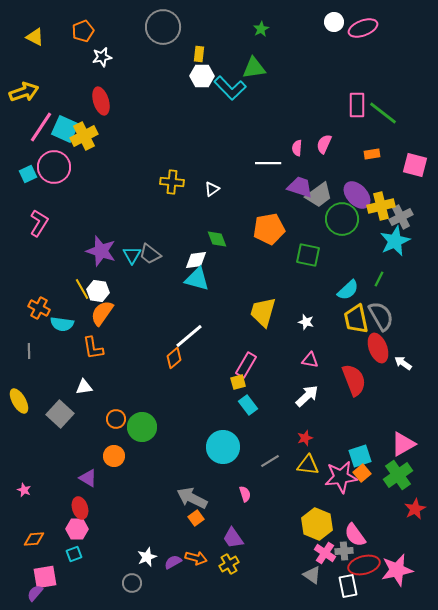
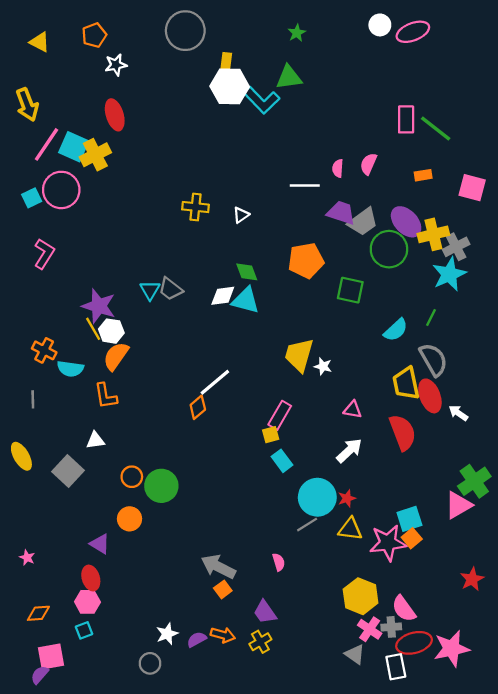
white hexagon: (202, 76) -> (230, 86), size x1.4
yellow arrow: (24, 92) -> (27, 105), turned 88
purple star: (101, 251) -> (99, 306), moved
cyan triangle: (197, 279) -> (246, 300), moved
yellow trapezoid: (356, 319) -> (406, 383), moved
white star: (306, 322) -> (323, 366), moved
cyan circle: (223, 447) -> (317, 497), moved
green cross: (398, 475) -> (474, 481), moved

